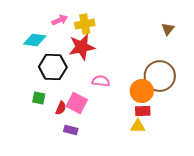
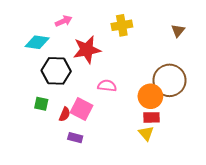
yellow cross: (85, 24) -> (122, 25), moved
yellow triangle: (138, 126) -> (146, 133), turned 49

